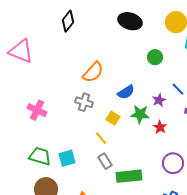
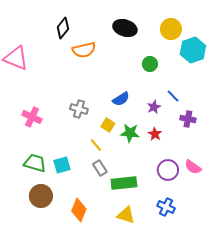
orange semicircle: (93, 72) -> (84, 50), moved, turned 35
green star: (140, 114) -> (130, 133), moved

